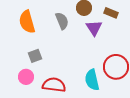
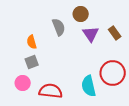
brown rectangle: (111, 13) -> (115, 33), moved, turned 32
orange semicircle: (27, 22) -> (32, 42), moved, size x0.6

